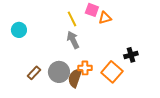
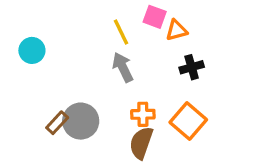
black cross: (131, 55) -> (192, 67), moved
gray circle: (59, 72) -> (81, 121), moved
brown semicircle: (75, 78) -> (141, 143), moved

